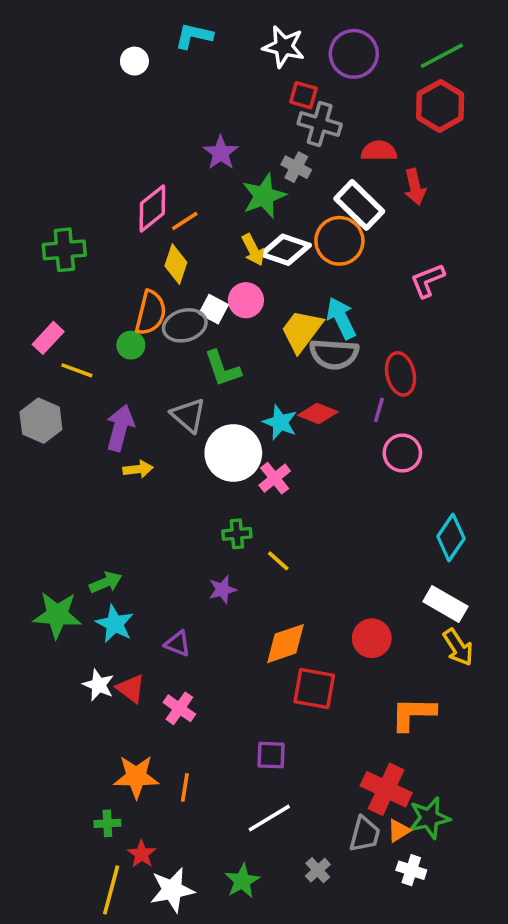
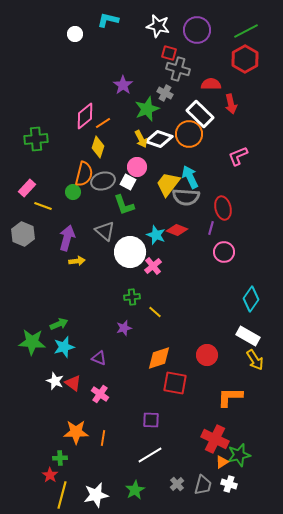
white square: (214, 309) -> (128, 182), moved
cyan star: (115, 624) -> (64, 347), turned 30
gray trapezoid: (365, 834) -> (203, 485), moved
red star: (142, 854) -> (50, 475), moved

